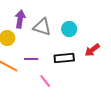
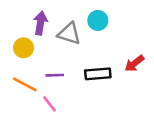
cyan circle: (69, 29) -> (98, 20), moved
pink line: (45, 81) -> (50, 104), moved

